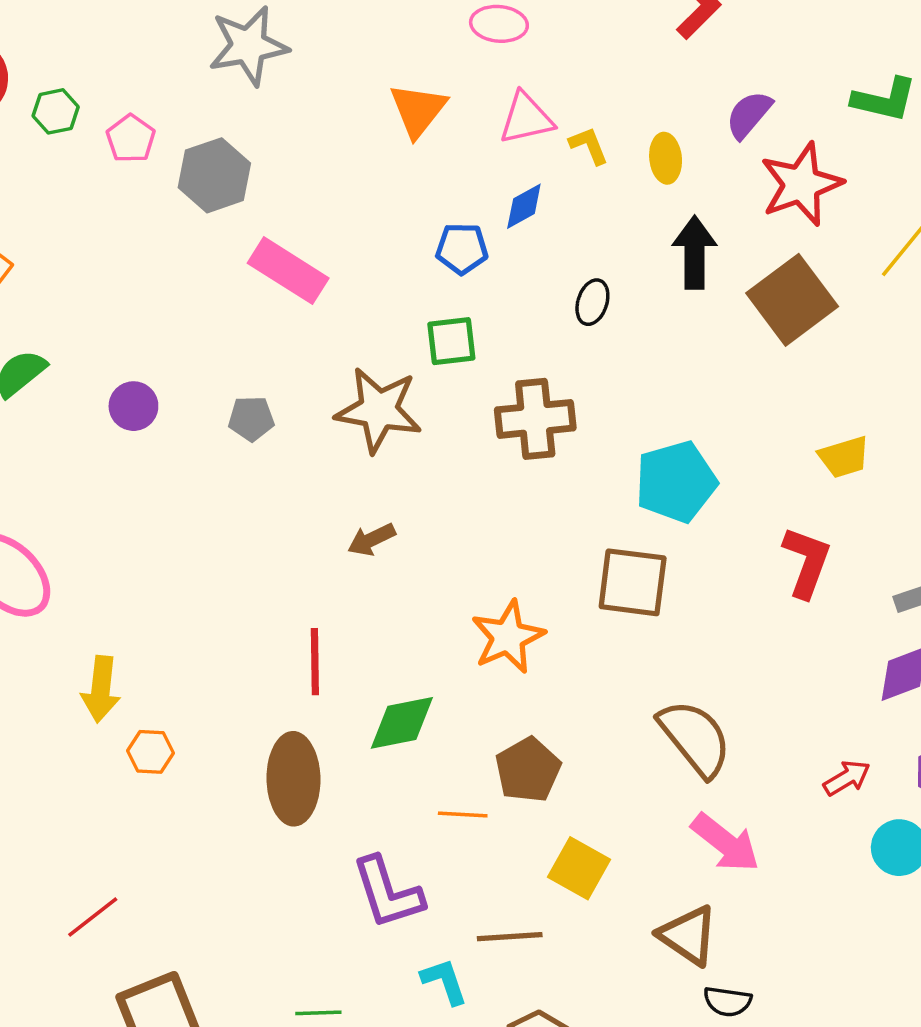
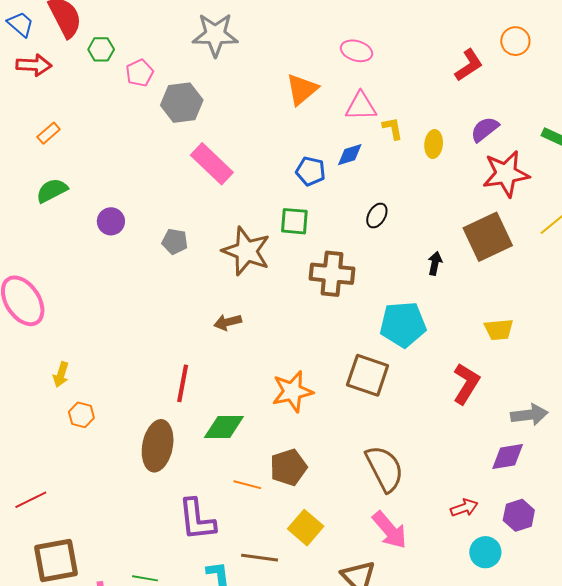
black arrow: (695, 252) -> (435, 263), moved, size x0.6
yellow arrow: (101, 689) -> (61, 374), size x0.7

